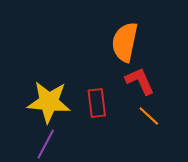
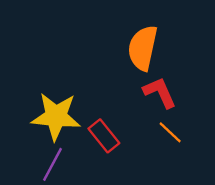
red rectangle: (97, 103) -> (104, 136), moved, turned -32

